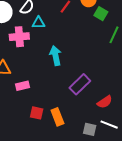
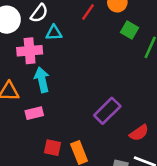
green square: (101, 14) -> (129, 30), moved
cyan arrow: (55, 56) -> (42, 80), moved

